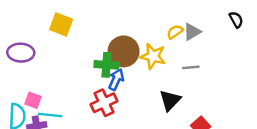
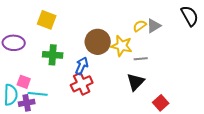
black semicircle: (236, 20) -> (190, 16), size x1.5
green cross: (106, 65) -> (53, 55), moved
gray line: (191, 67) -> (141, 59), moved
blue arrow: (116, 80) -> (82, 66), moved

